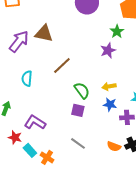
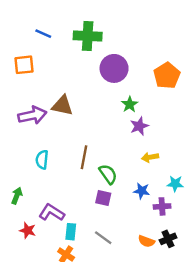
green star: (117, 31) -> (130, 104), moved
purple arrow: (19, 41) -> (32, 115), turned 40
brown line: (62, 65) -> (84, 157), moved, turned -36
yellow arrow: (109, 86) -> (150, 157), moved
cyan rectangle: (30, 150) -> (71, 232), moved, turned 48

